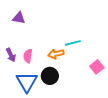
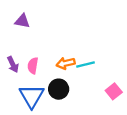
cyan line: (73, 43) -> (86, 64), moved
pink square: (97, 67) -> (114, 91), moved

